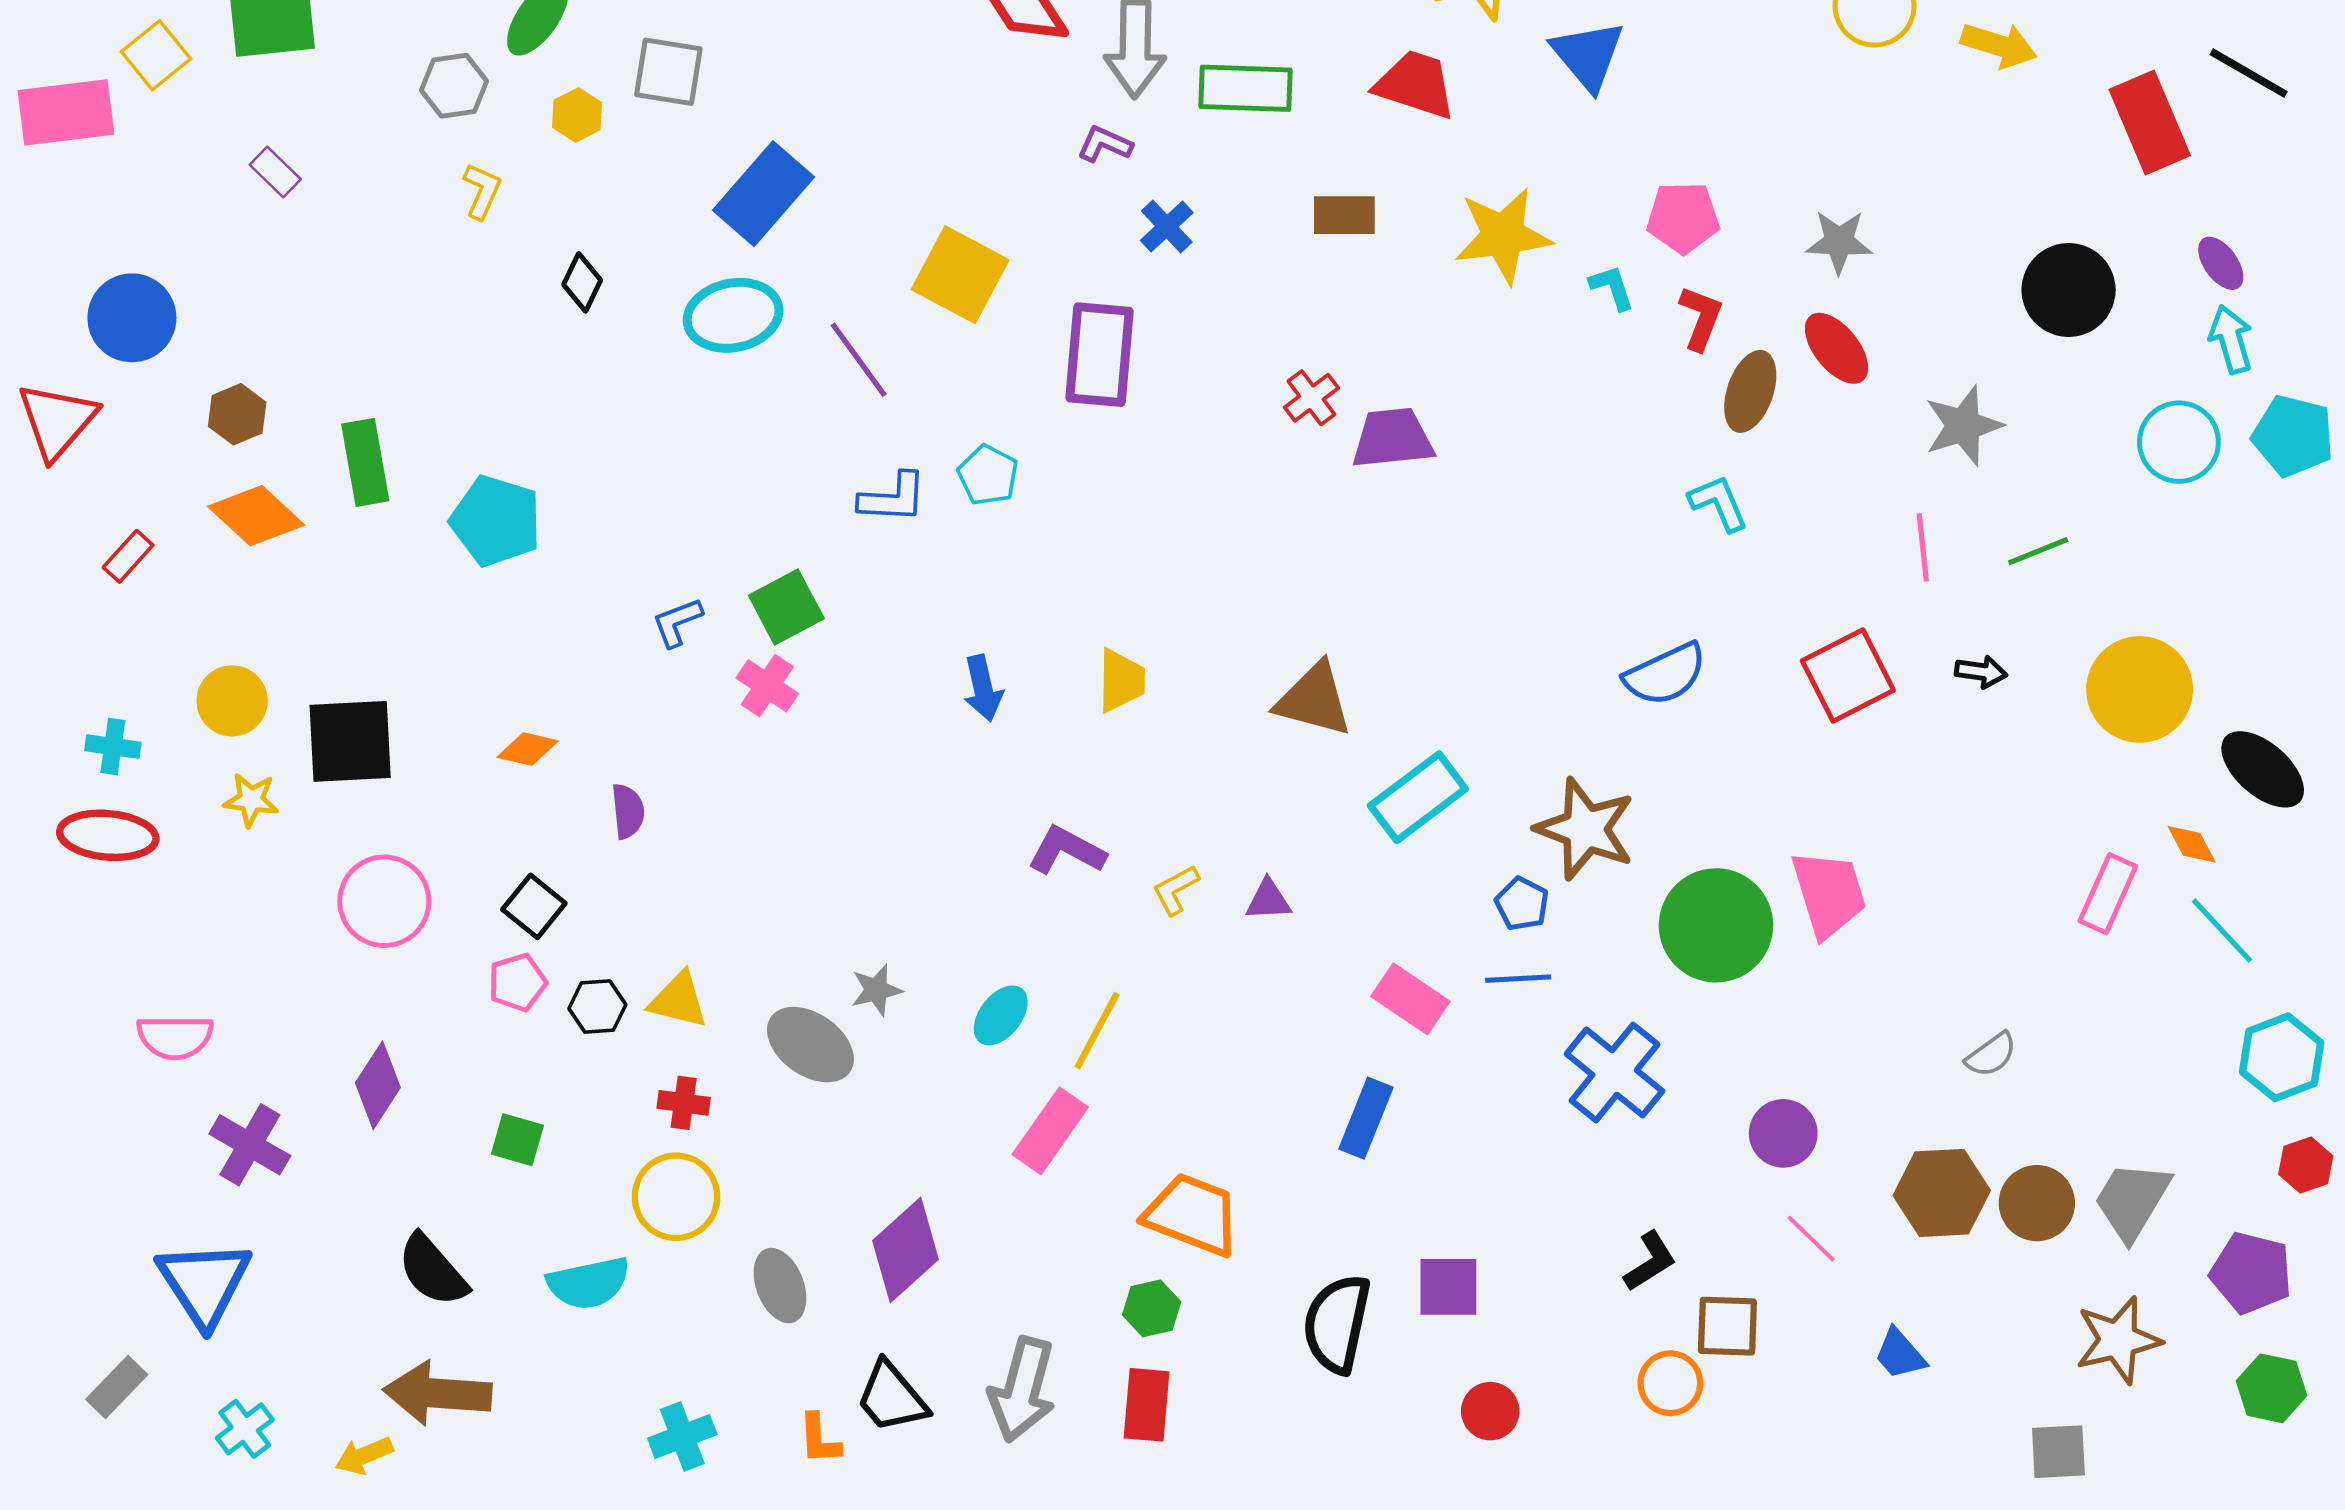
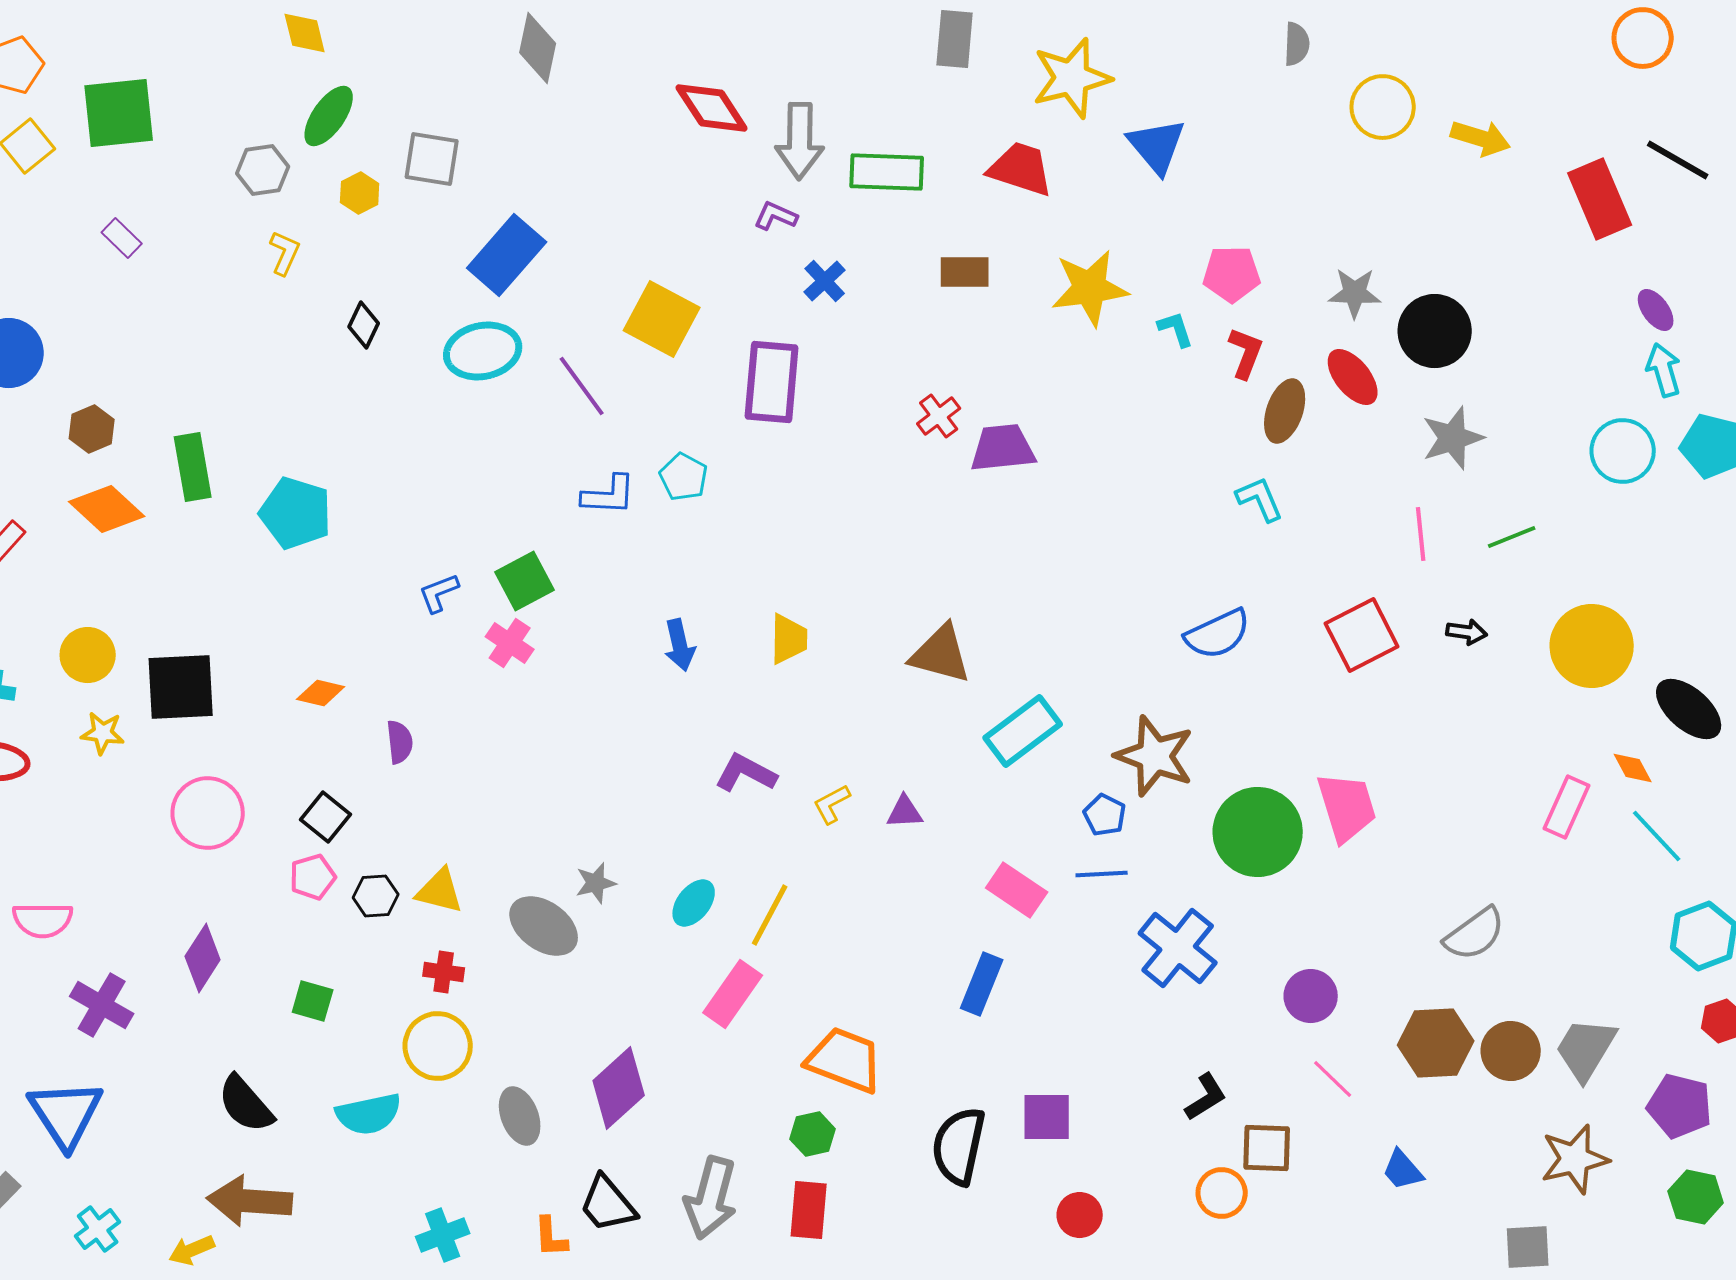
black circle: (2069, 290) -> (1435, 331), moved
gray semicircle: (1991, 1055) -> (1475, 934), size x1.5

